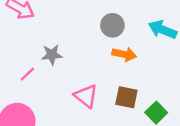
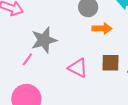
gray star: (52, 55) -> (44, 40), size x1.5

